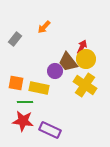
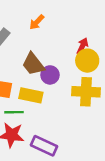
brown trapezoid: (68, 62) -> (33, 64), moved
yellow cross: (85, 85) -> (86, 92), turned -30

